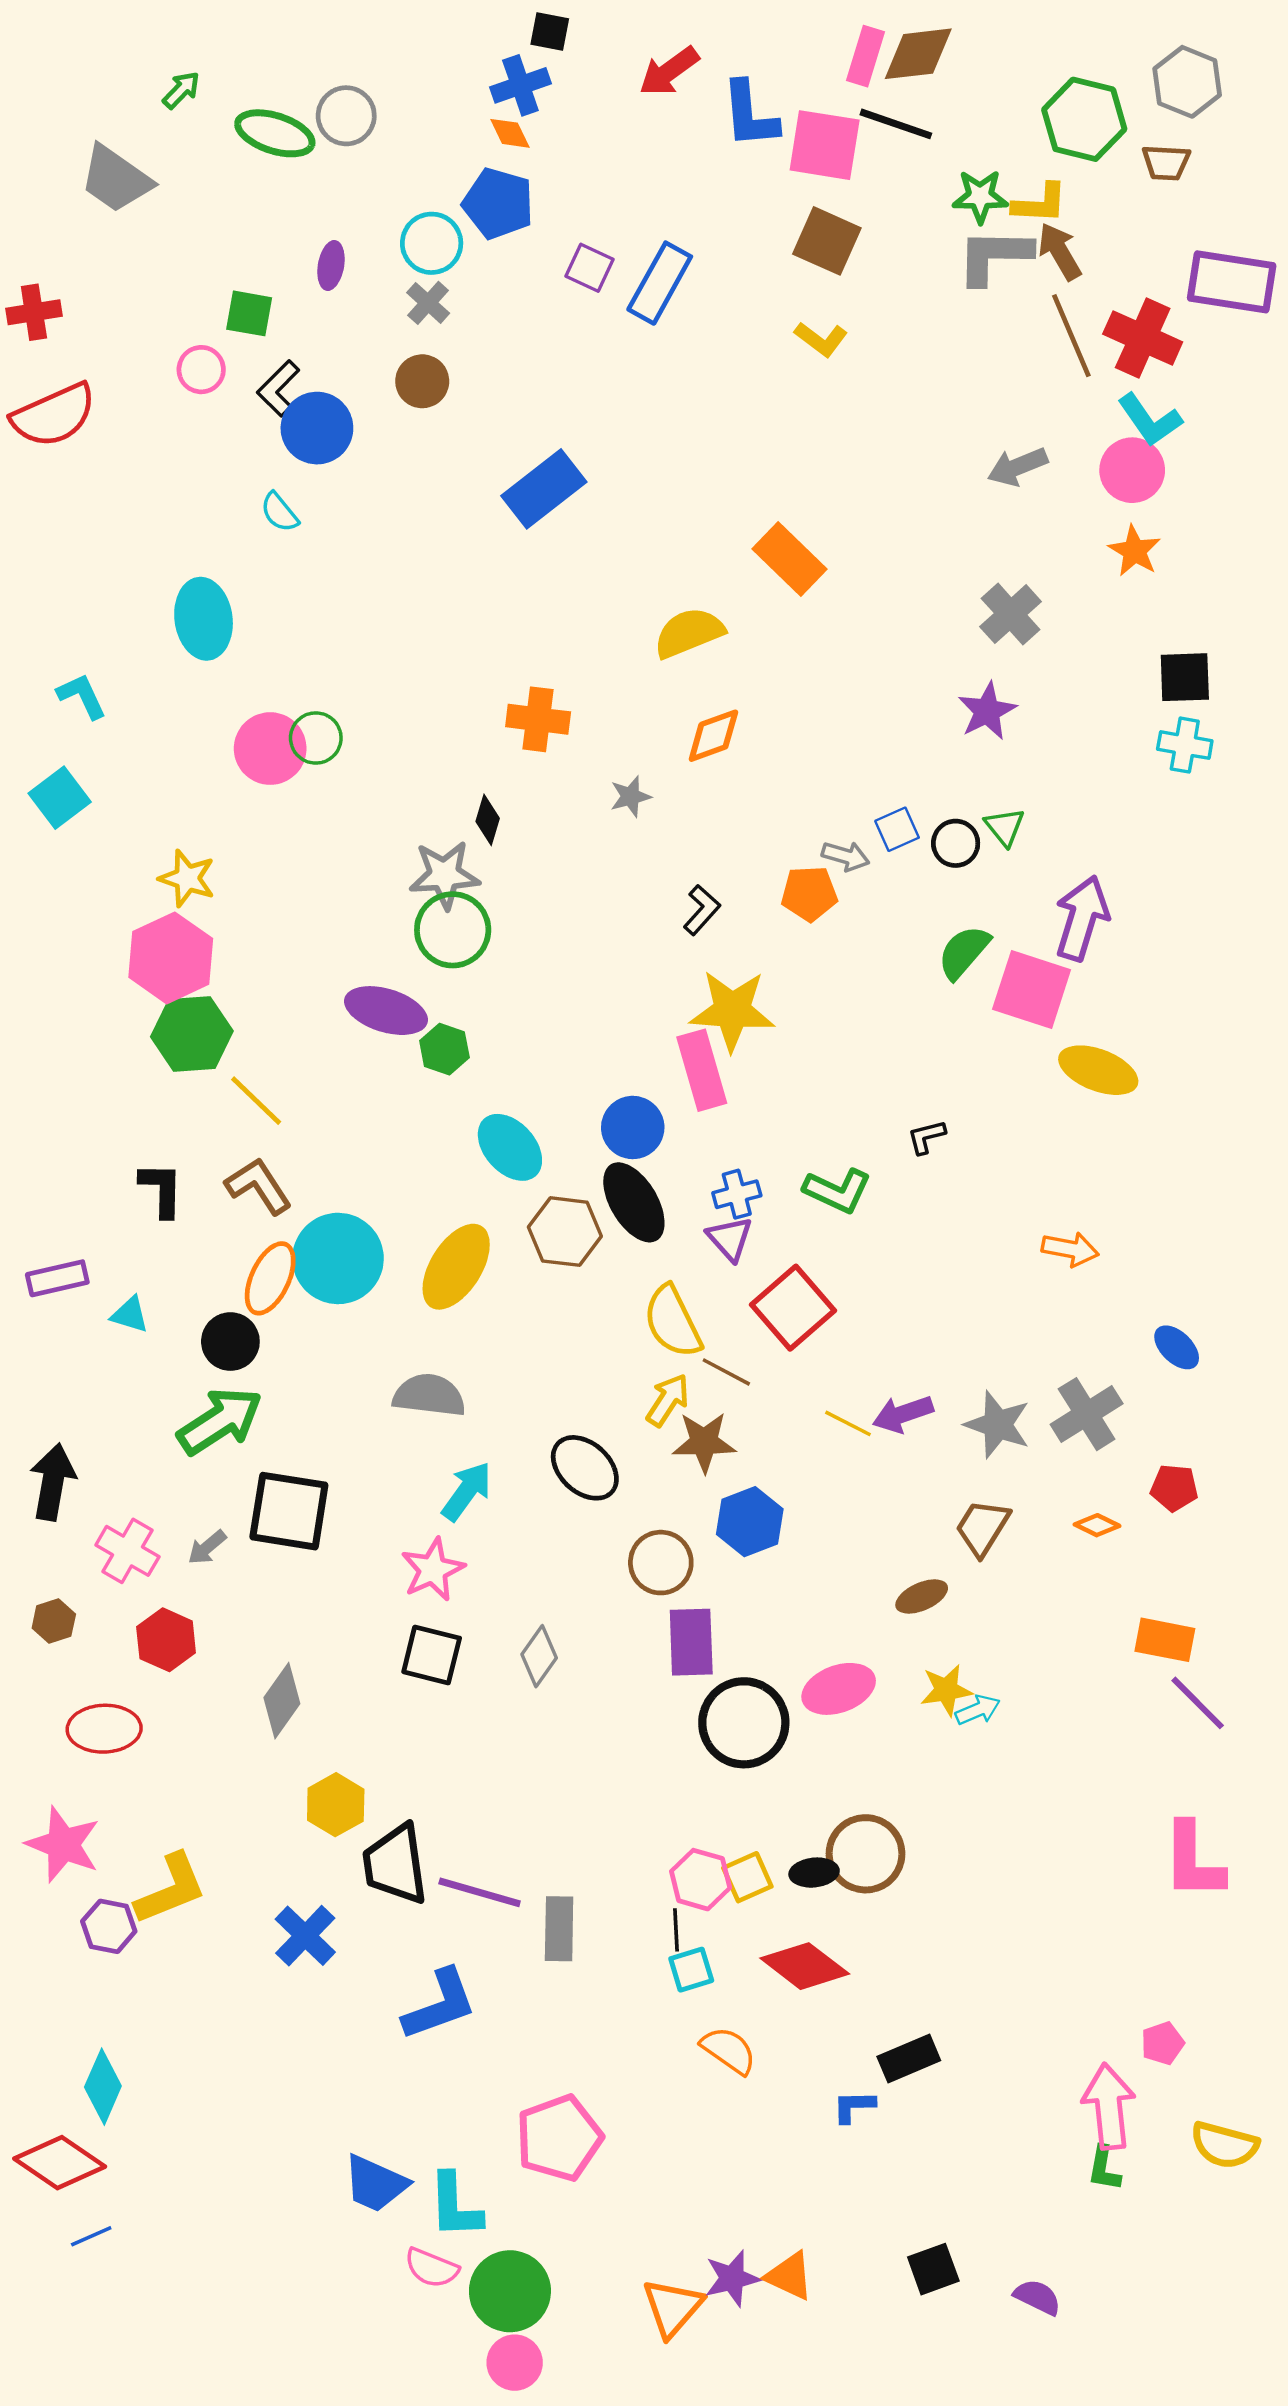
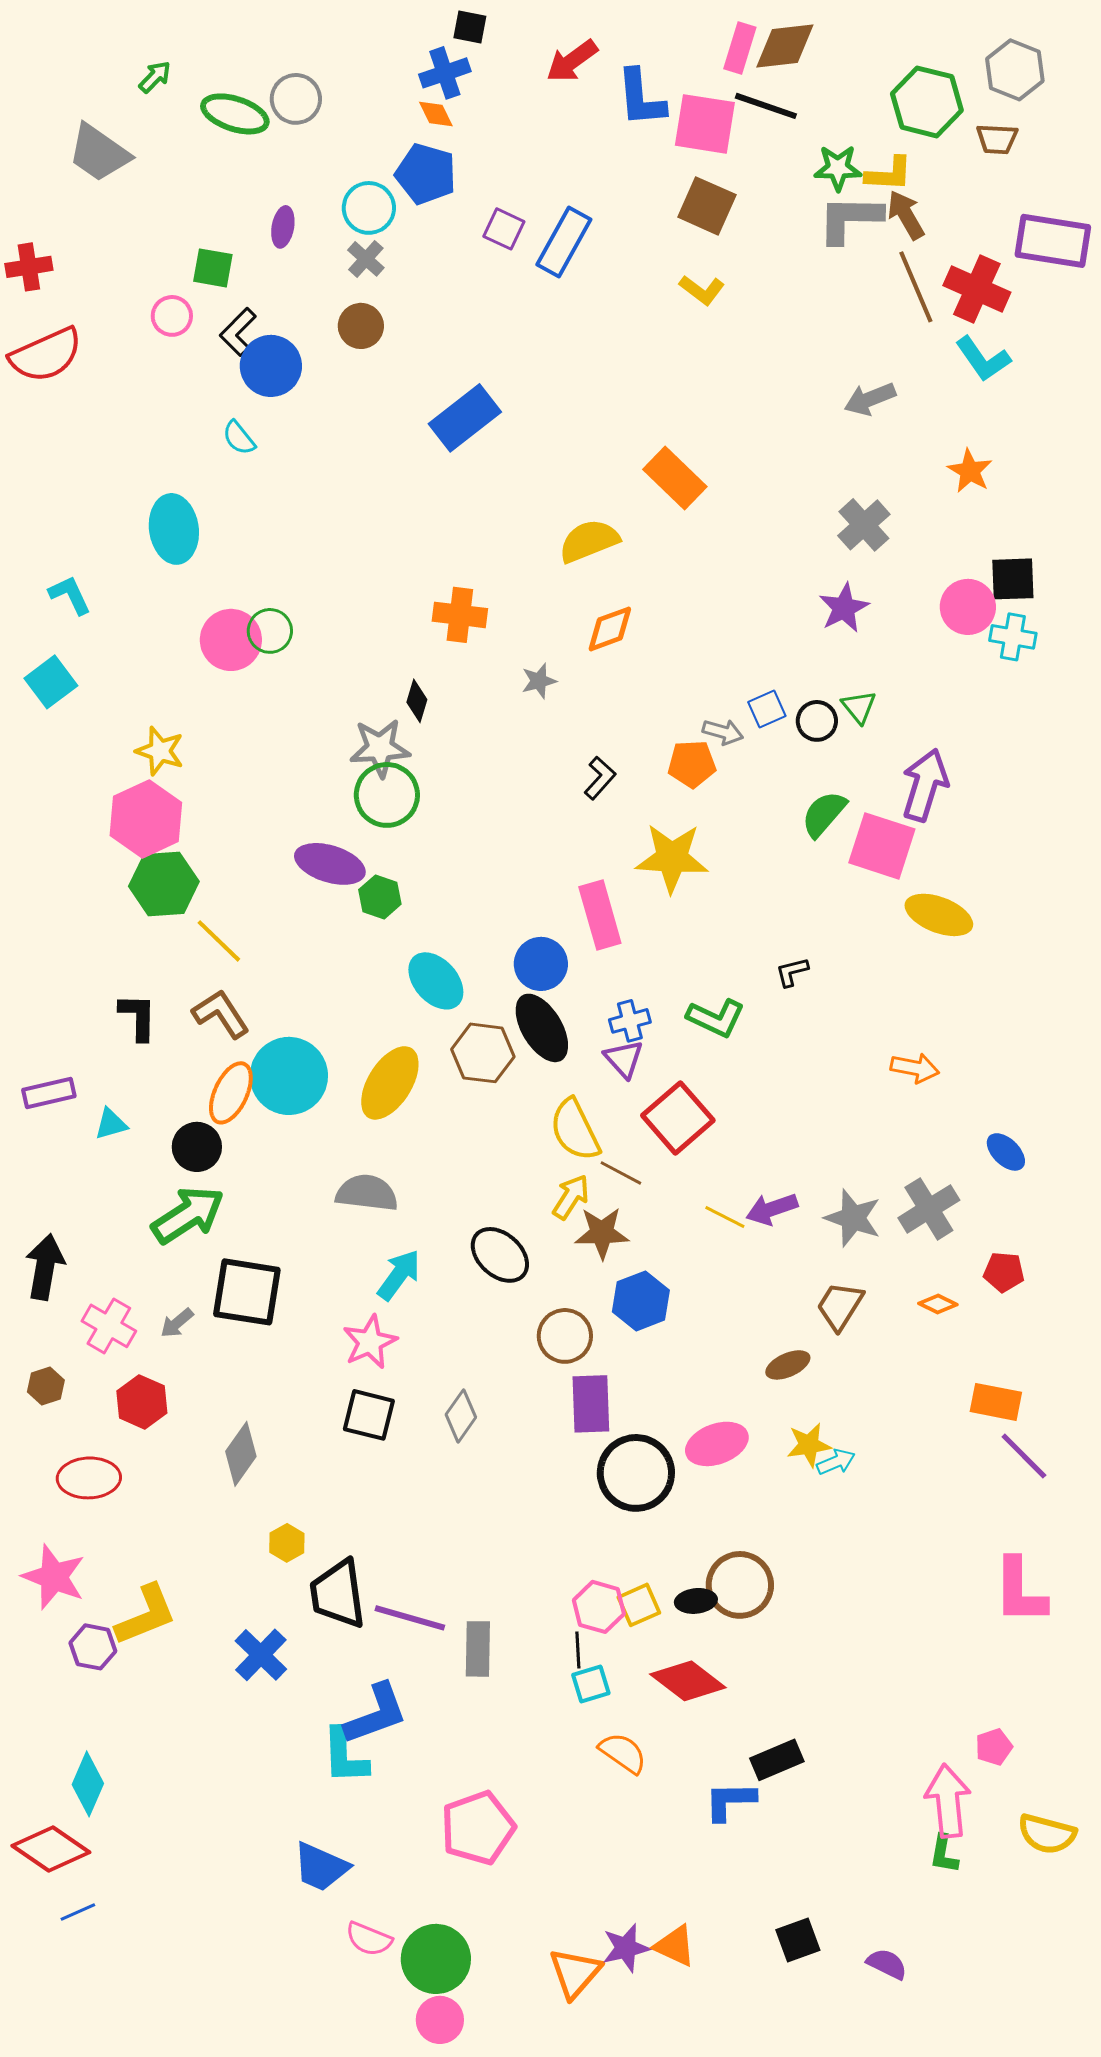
pink circle: (1132, 470) -> (968, 607), moved
yellow star: (732, 1011) -> (672, 858), moved
cyan triangle: (130, 1315) -> (111, 1124), turned -33
yellow hexagon: (336, 1805) -> (287, 1543), size x0.7
blue L-shape: (854, 2106) -> (730, 1801), size x1.4
cyan L-shape: (455, 2206) -> (345, 1756), moved

